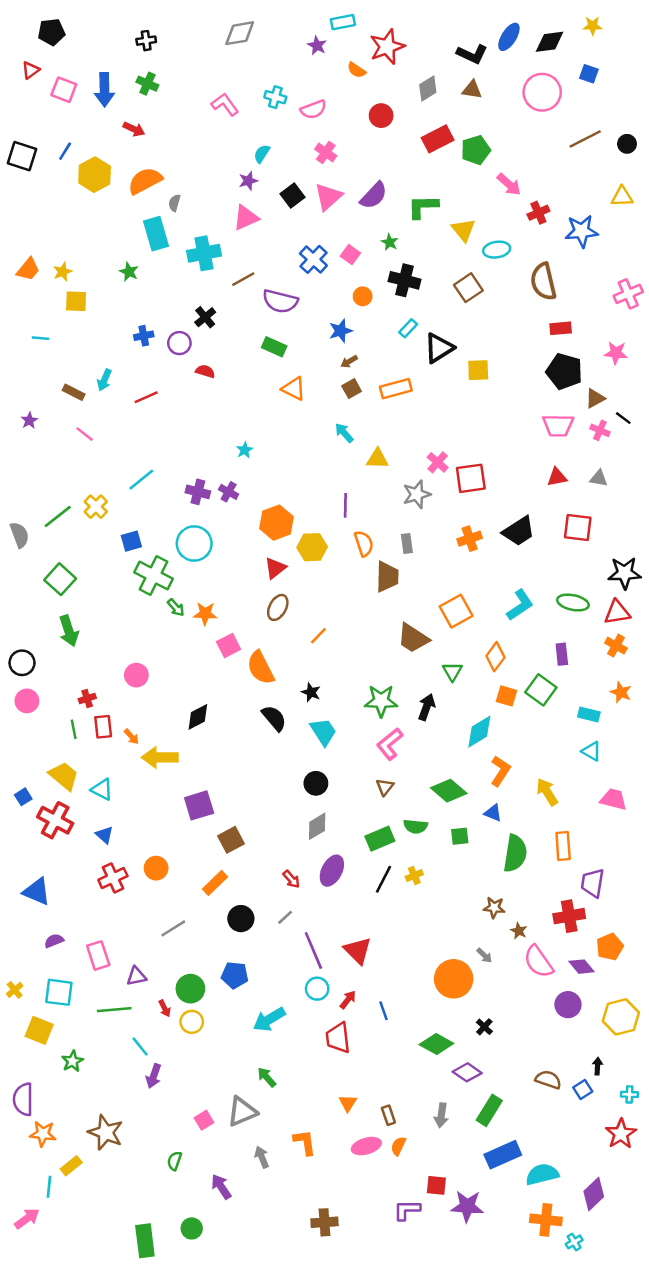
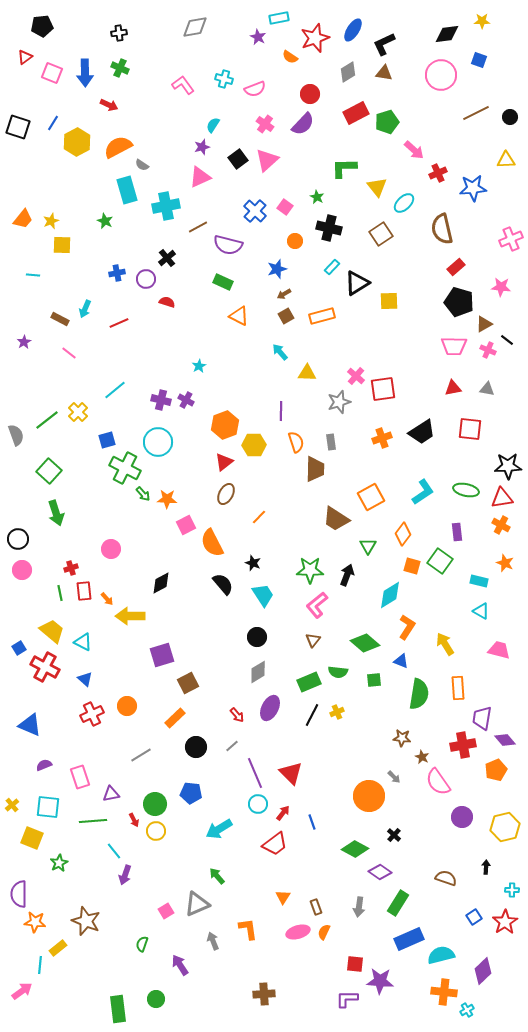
blue ellipse: (509, 37) -> (353, 30), moved
black L-shape: (472, 54) -> (384, 44), turned 130
purple semicircle: (374, 195) -> (303, 124), moved
gray semicircle: (174, 203) -> (142, 165), turned -72
cyan ellipse: (497, 250) -> (404, 203), turned -35
red rectangle: (561, 328) -> (456, 267), turned -36
purple diamond: (582, 967) -> (505, 740), moved
red trapezoid: (338, 1038) -> (275, 844), turned -120
blue square: (583, 1089) -> (474, 917), moved
purple L-shape: (407, 1210) -> (347, 999), moved

